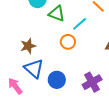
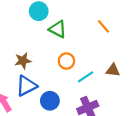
cyan line: (80, 24) -> (85, 77), moved
blue triangle: (34, 69) -> (26, 86), turned 45

